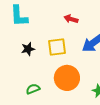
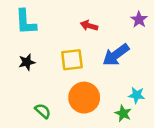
black star: (28, 49) -> (27, 62), moved
green semicircle: (33, 89) -> (43, 111), turned 64

